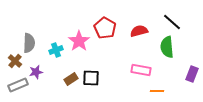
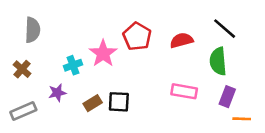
gray semicircle: (29, 43) -> (32, 30), moved
brown cross: (15, 61) -> (22, 69), moved
purple star: (36, 72) -> (57, 93), moved
purple rectangle: (192, 74) -> (227, 97), moved
orange line: (157, 91) -> (242, 119), moved

